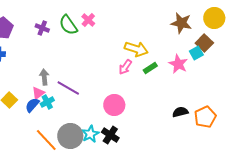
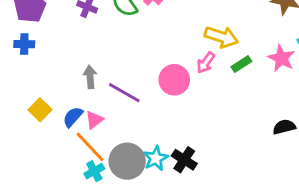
pink triangle: (38, 93) -> (94, 120), moved
cyan cross: (47, 102) -> (94, 171), moved
pink circle: (114, 105) -> (174, 80), moved
orange line: (46, 140) -> (90, 147), moved

